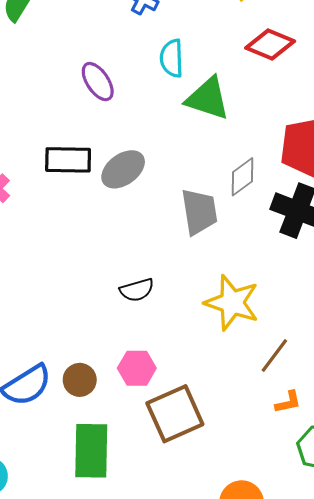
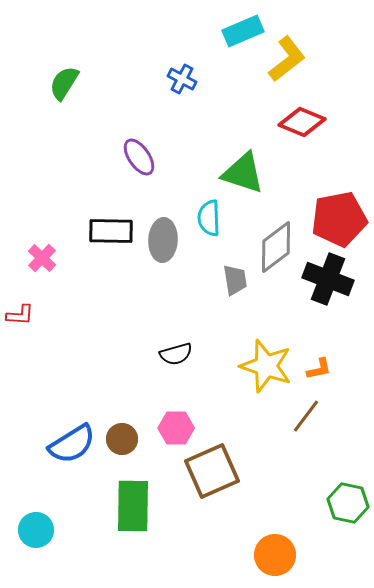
cyan semicircle: (172, 58) -> (209, 218), moved
gray ellipse: (123, 169) -> (163, 240), turned -51
gray diamond: (243, 177) -> (276, 247), size x1.4
gray trapezoid: (199, 212) -> (235, 280), size x0.7
orange L-shape: (288, 402) -> (319, 369), moved

